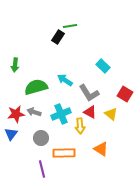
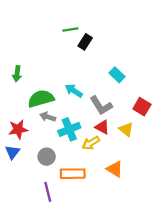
green line: (70, 26) -> (70, 29), moved
black rectangle: (58, 37) -> (85, 42), moved
gray arrow: (34, 112) -> (48, 117), moved
yellow arrow: (80, 126) -> (91, 143), turned 63

